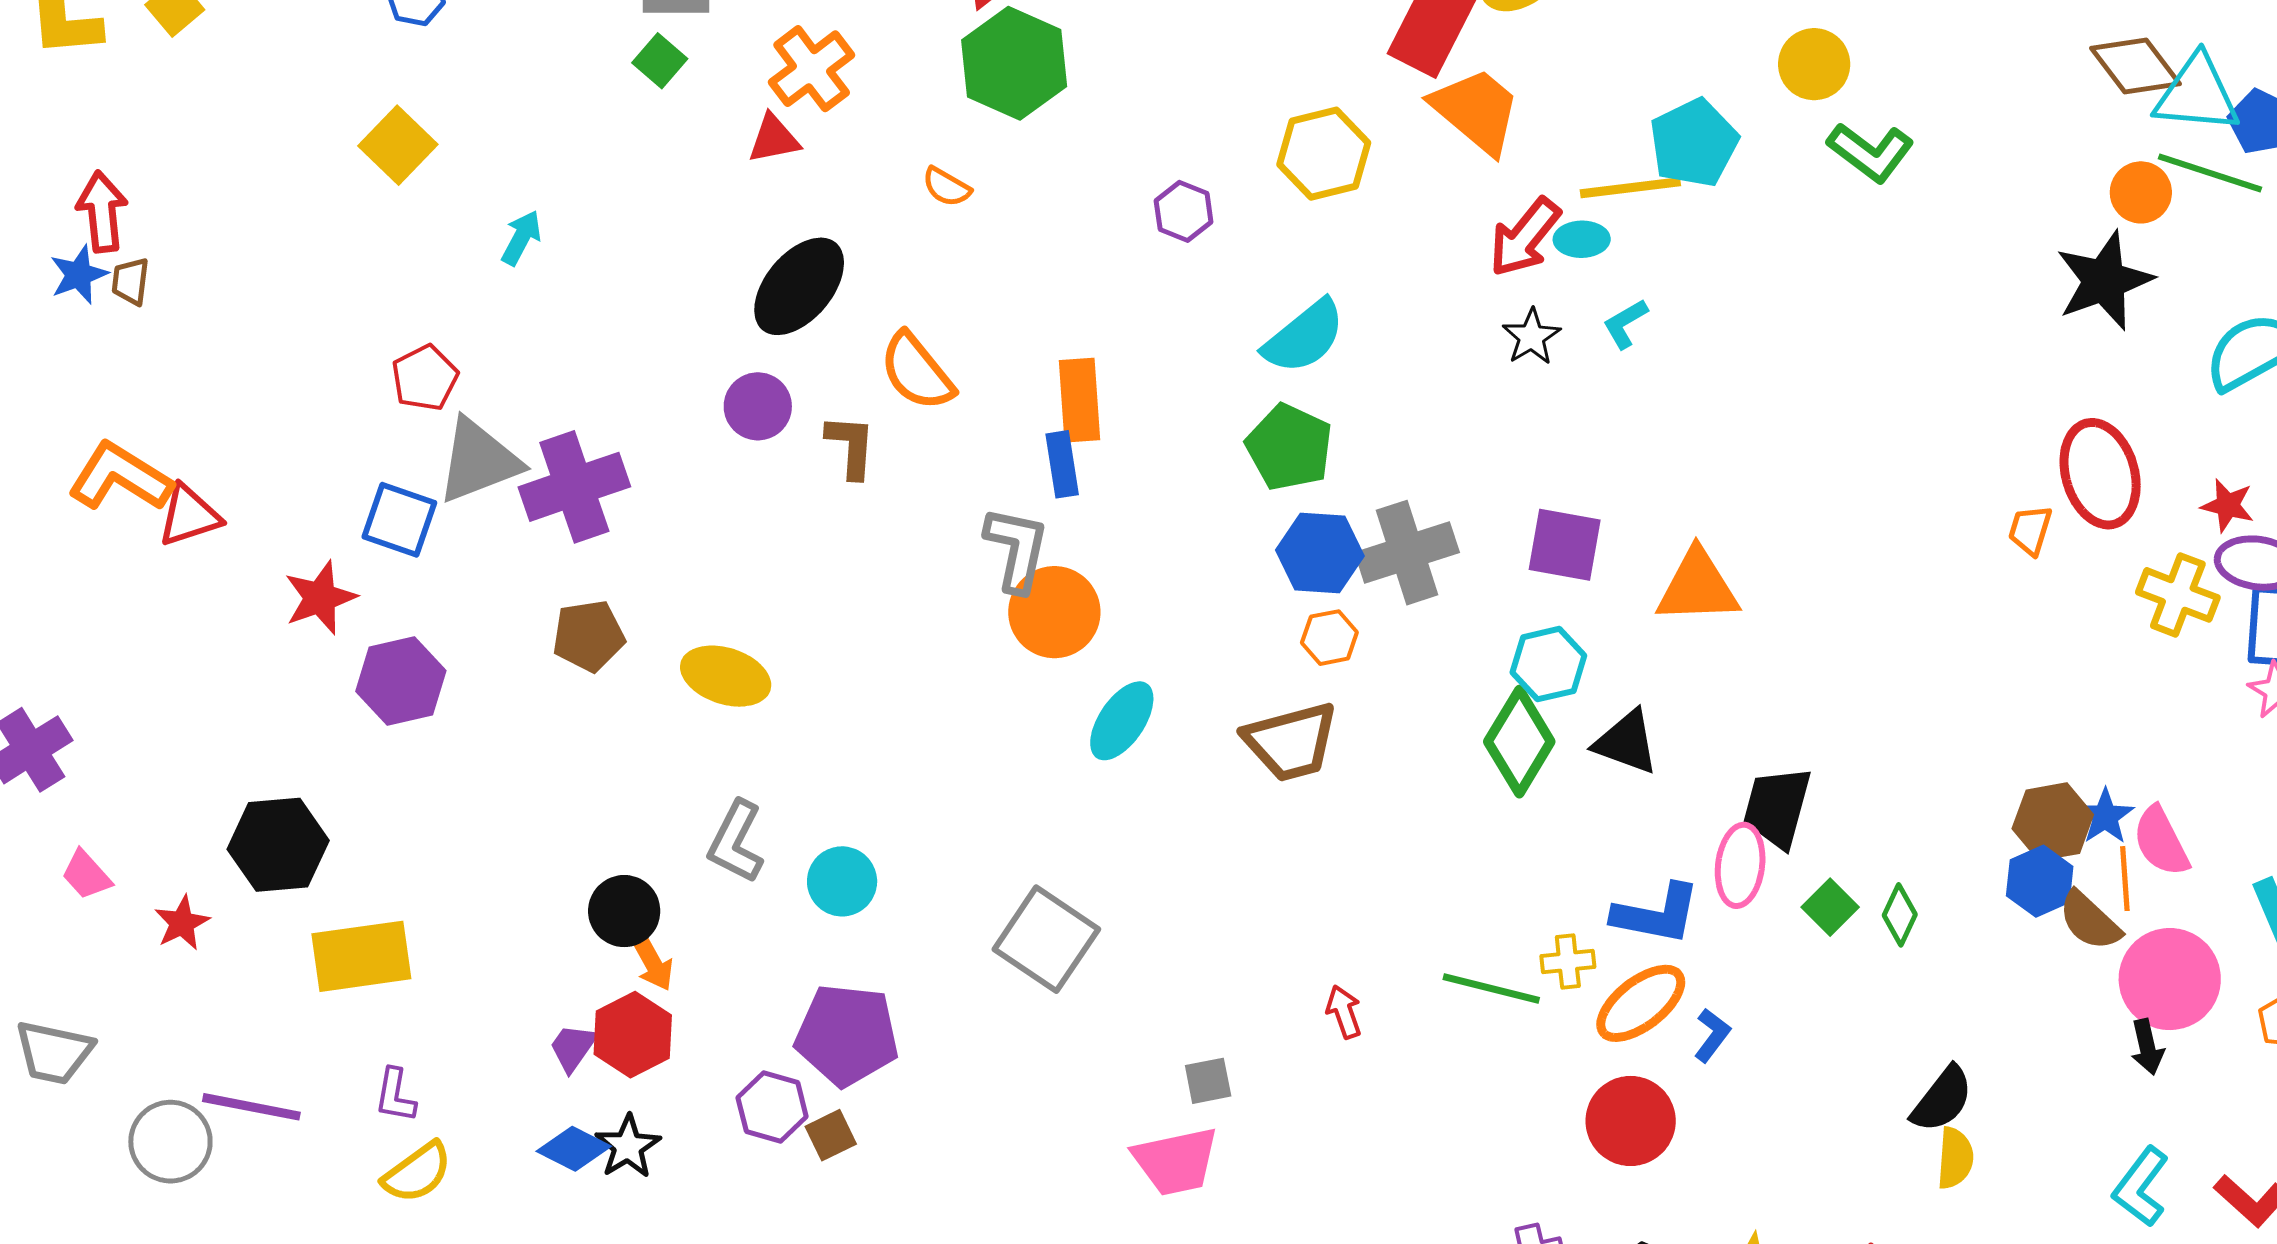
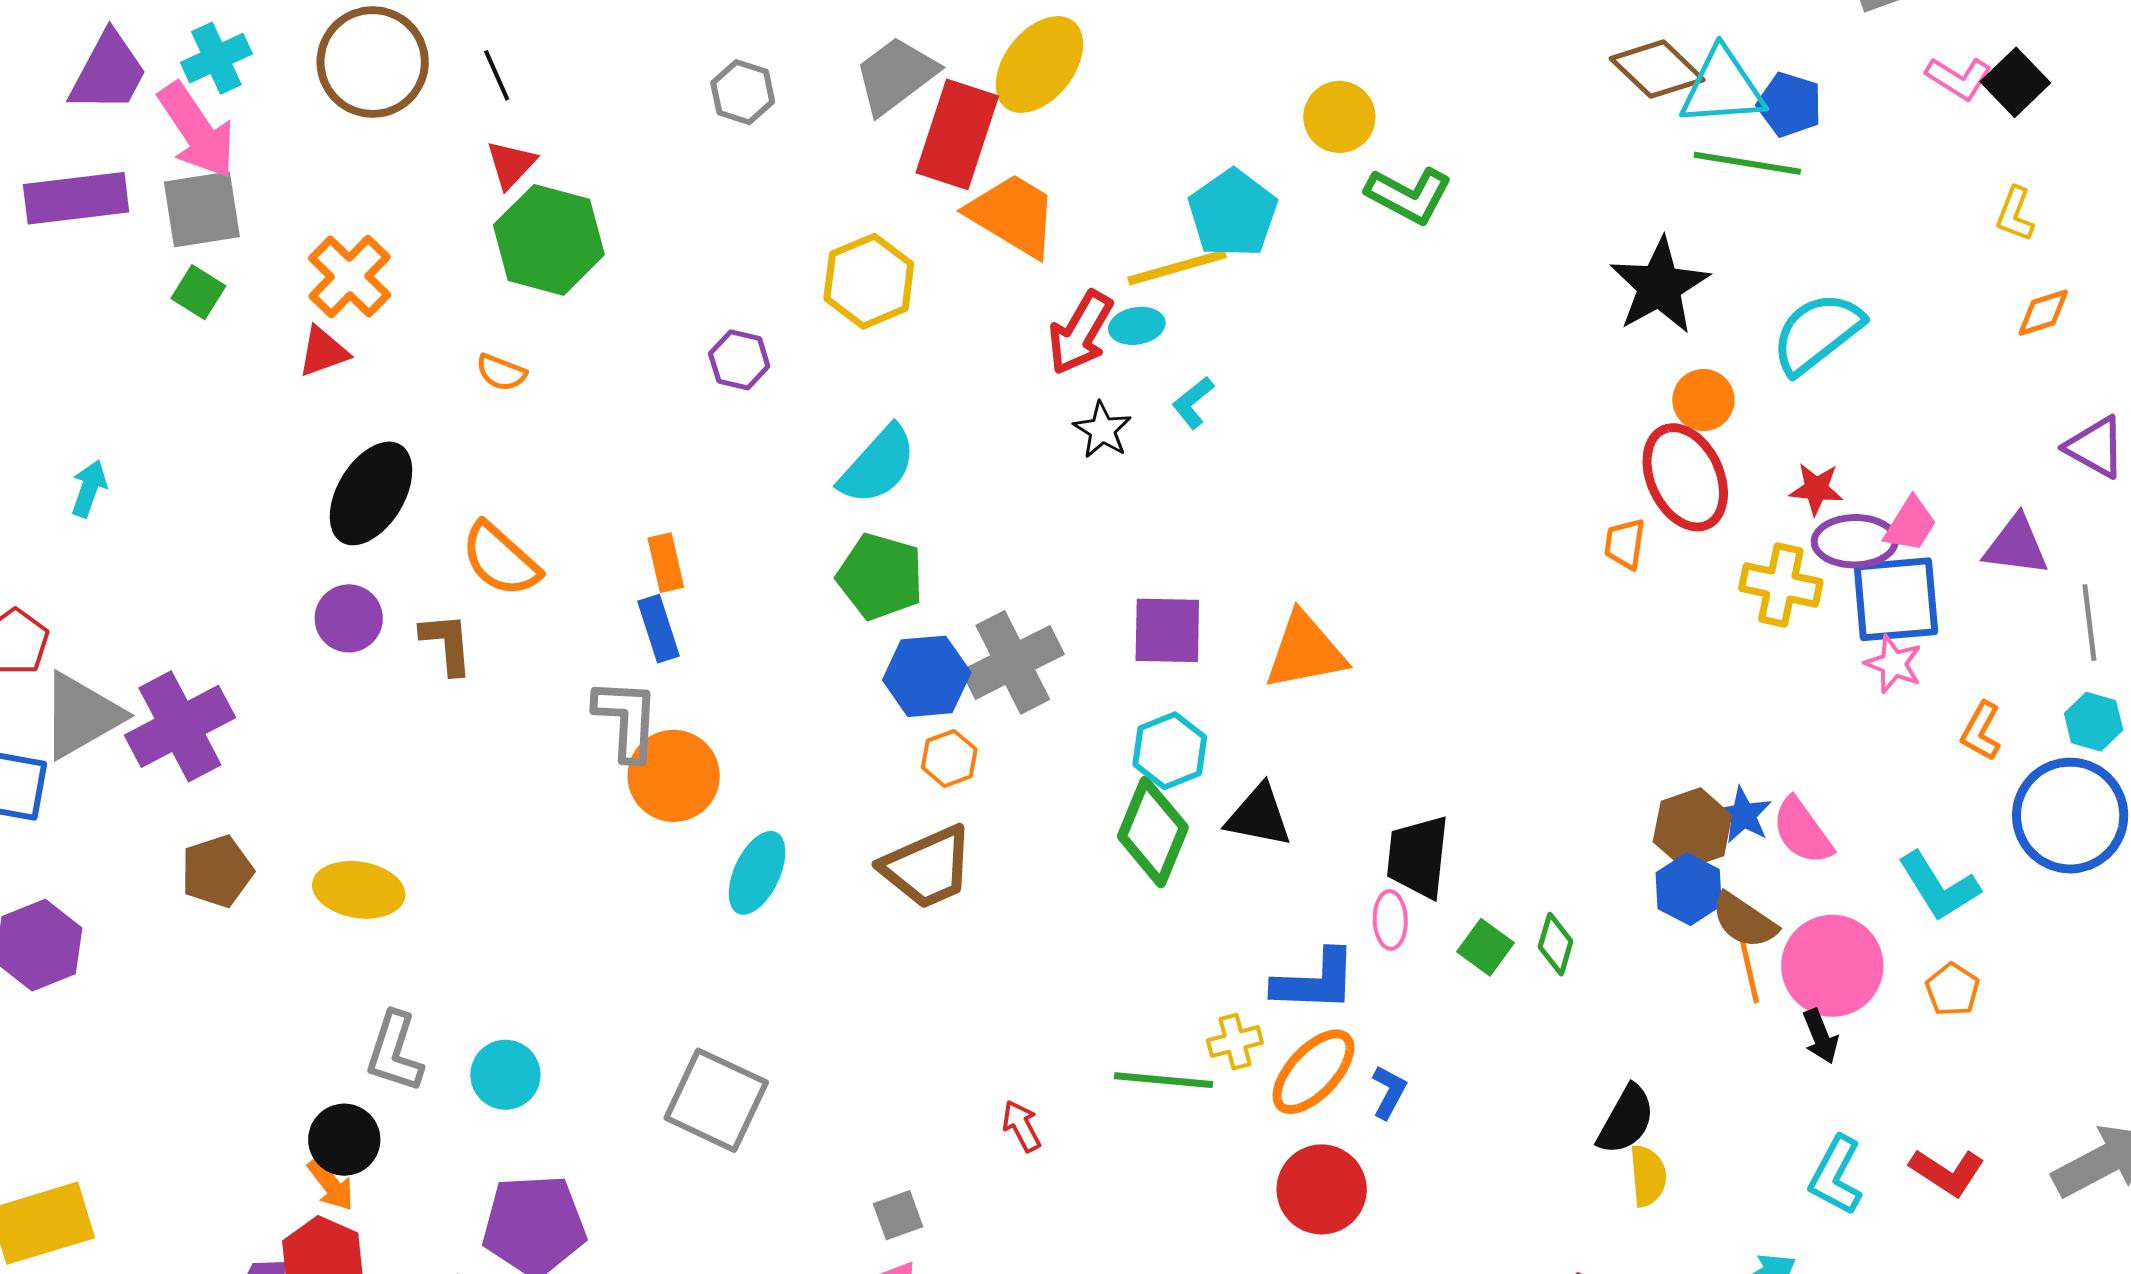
orange circle: (2141, 192) -> (1703, 400), moved
orange rectangle: (1080, 400) -> (666, 563), size x0.7
pink ellipse: (1740, 865) -> (1390, 920), size x0.7
orange line: (2125, 879) -> (1749, 971), moved
black circle: (624, 911) -> (344, 1140), moved

